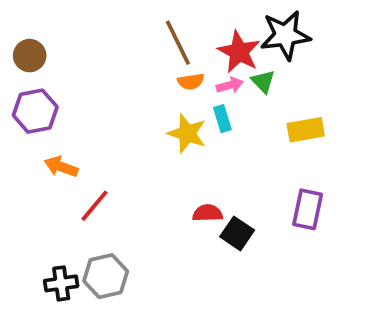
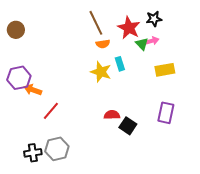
black star: (285, 35) -> (154, 19), size x0.6
pink arrow: (230, 85) -> (152, 41), moved
purple hexagon: (35, 111) -> (19, 78), moved

